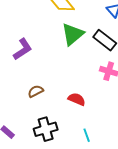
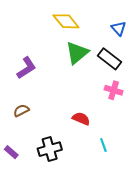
brown semicircle: (36, 91) -> (21, 111), moved
cyan line: (87, 135) -> (103, 145), moved

